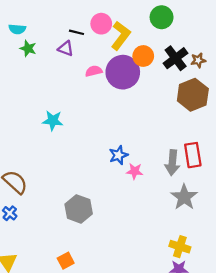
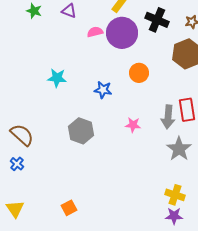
orange circle: (143, 56) -> (139, 73), moved
black cross: (176, 58) -> (157, 20), moved, turned -30
blue star: (118, 155) -> (103, 90), moved, turned 30
gray hexagon: (79, 209) -> (81, 131), moved

